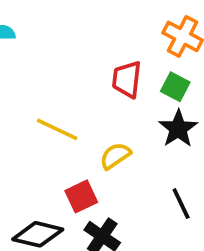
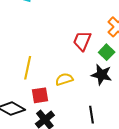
yellow line: (57, 129) -> (28, 68), moved, turned 60
black star: (178, 129) -> (102, 75), turned 30

